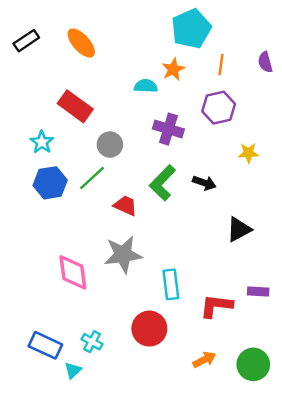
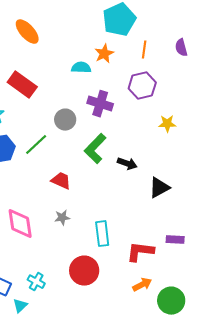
gray circle: (110, 145) -> (65, 120), moved
black arrow: (204, 183) -> (127, 164), moved
red trapezoid: (125, 205) -> (61, 181), moved
gray star: (123, 254) -> (62, 218), moved, size x0.5
orange arrow: (204, 360) -> (142, 285), moved

